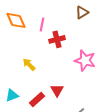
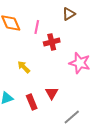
brown triangle: (82, 12) -> (69, 14), moved
red rectangle: (37, 99) -> (32, 102), turned -70

